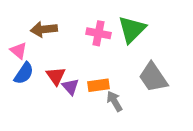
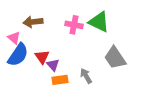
green triangle: (132, 29) -> (99, 22), turned -50
blue semicircle: (24, 73) -> (18, 55), size x1.4
orange rectangle: (98, 85) -> (60, 80), moved

